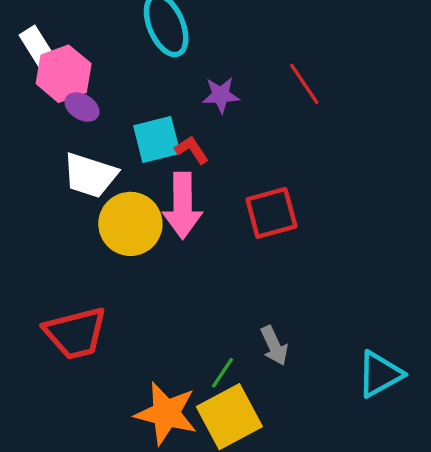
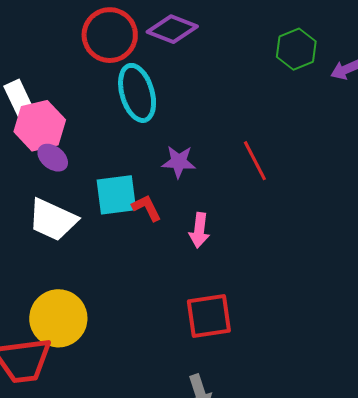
pink arrow: (183, 206) -> (199, 230), moved, size x0.6
red square: (271, 213) -> (209, 316), moved
yellow circle: (130, 224) -> (58, 318), moved

